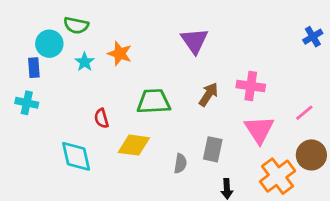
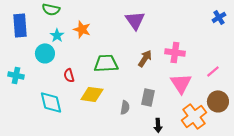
cyan circle: (49, 44) -> (45, 53), moved
blue rectangle: (34, 68) -> (20, 25), moved, size x1.6
cyan cross: (27, 103) -> (16, 75), moved

